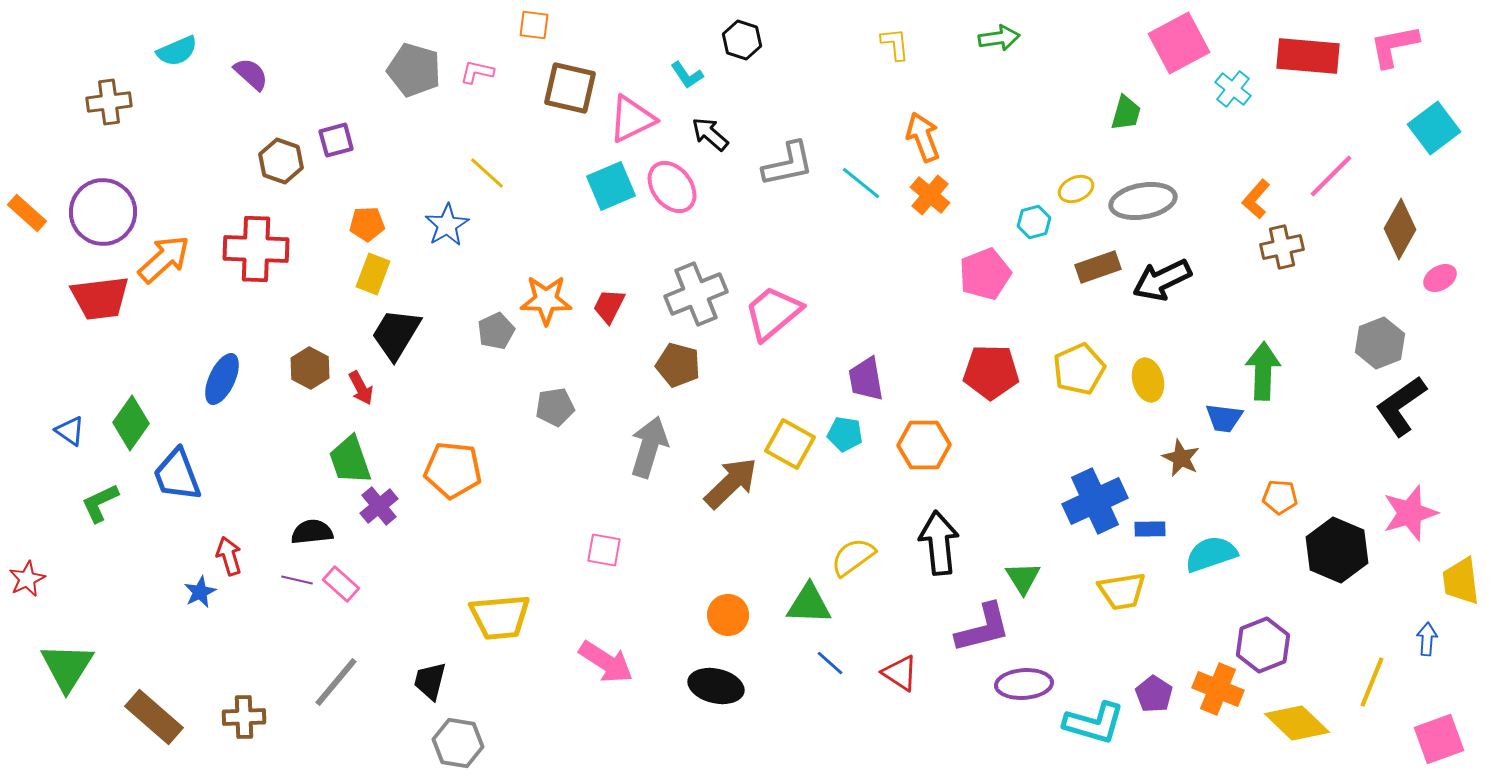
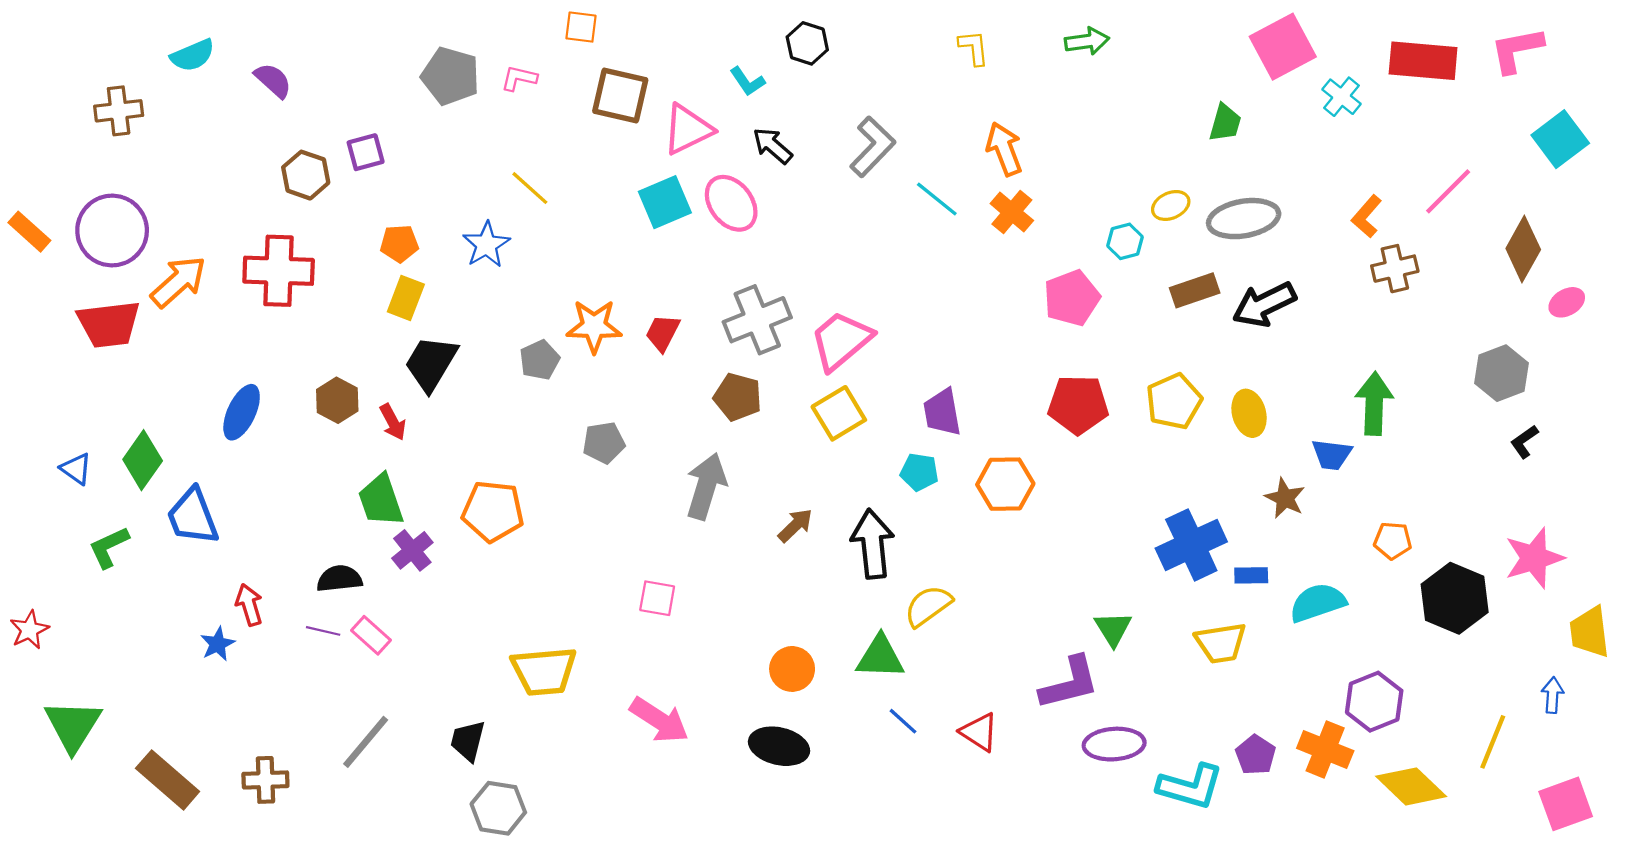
gray L-shape: (788, 164) -> (873, 147), moved, turned -34
black L-shape: (1401, 406) -> (1524, 442), size x0.5
yellow square: (790, 444) -> (839, 413), moved, turned 30
brown arrow: (731, 483) -> (795, 525), size x0.6
black arrow: (939, 543) -> (873, 544), moved

